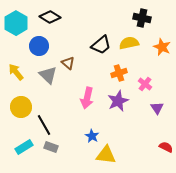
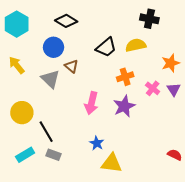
black diamond: (50, 17) -> (66, 21), moved
blue circle: (39, 46) -> (54, 47), moved
orange star: (162, 47) -> (170, 63), moved, turned 30
yellow arrow: (16, 72) -> (17, 65), moved
purple triangle: (157, 108) -> (174, 89), moved

